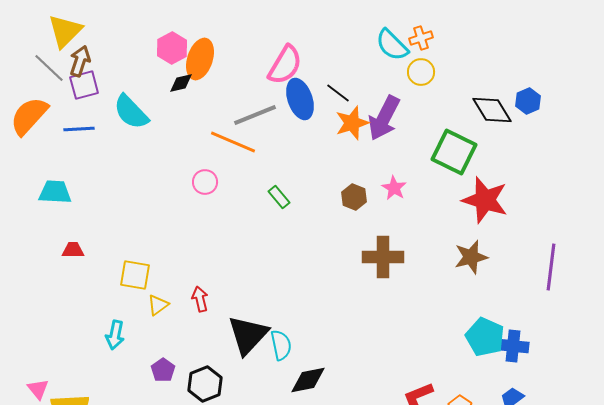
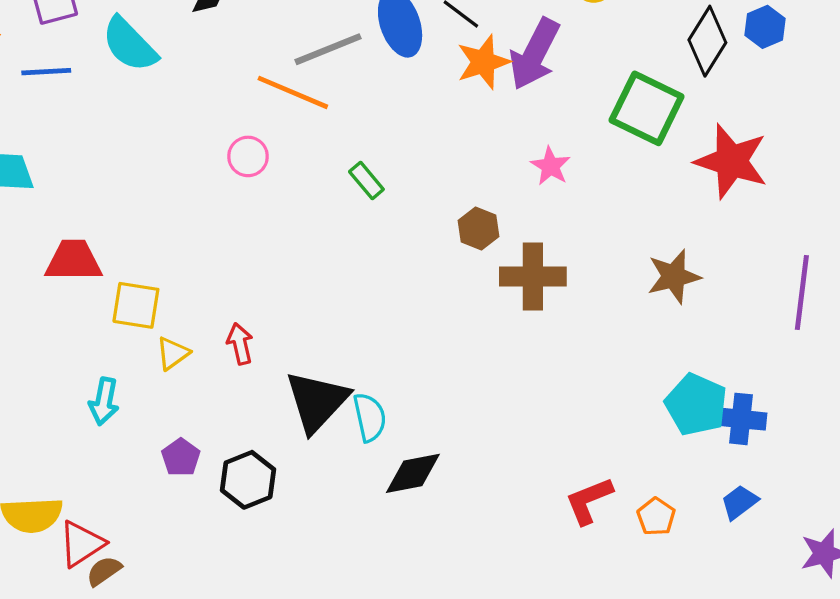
black diamond: (492, 110) -> (707, 41), turned 63
brown hexagon: (354, 197) -> (478, 228), moved
red star: (485, 200) -> (731, 161), moved
red trapezoid: (73, 250) -> (74, 260), moved, size x1.6

